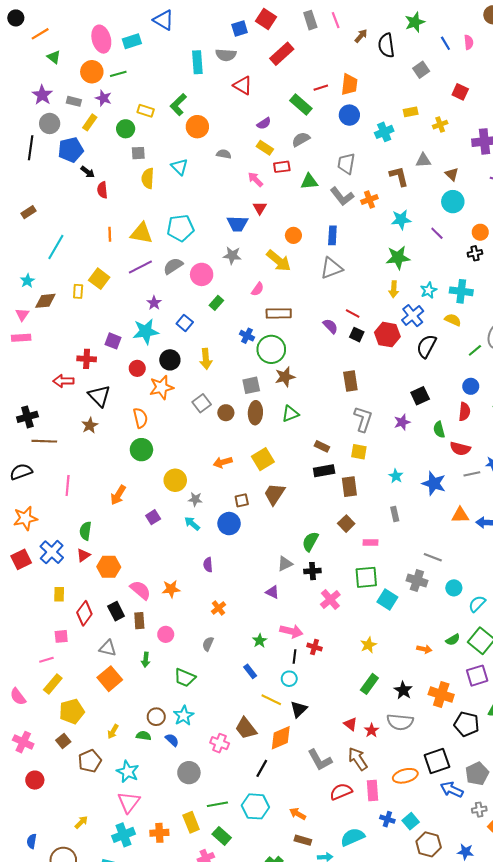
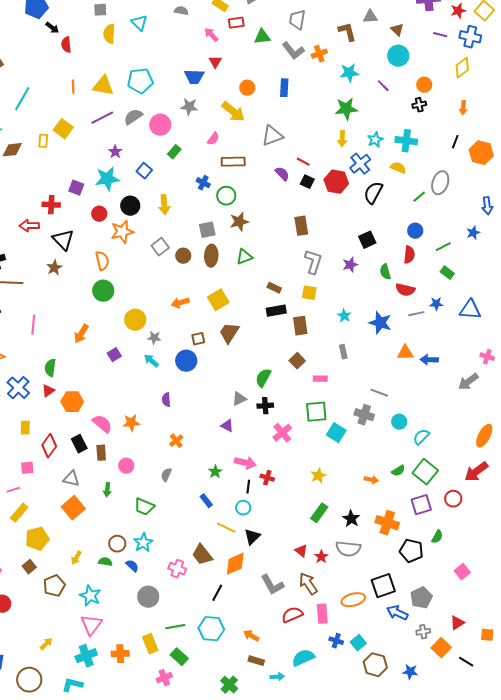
gray triangle: (331, 268) -> (272, 136), moved
green circle: (271, 349) -> (226, 196), size x0.7

